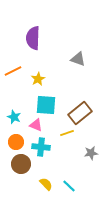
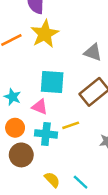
gray triangle: (78, 59) -> (93, 52), moved
yellow star: (38, 79) -> (45, 34), moved, size x1.6
yellow line: (67, 133) -> (71, 125), moved

